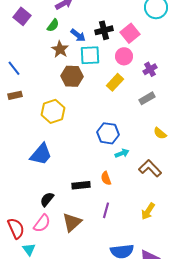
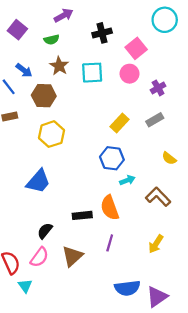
green semicircle: (53, 25) -> (51, 40), turned 40
black cross: (104, 30) -> (102, 33), moved
blue arrow: (78, 35) -> (24, 70), moved
brown hexagon: (72, 76) -> (44, 96), moved
yellow rectangle: (115, 82) -> (120, 123), moved
orange semicircle: (106, 178) -> (110, 208), size x1.6

